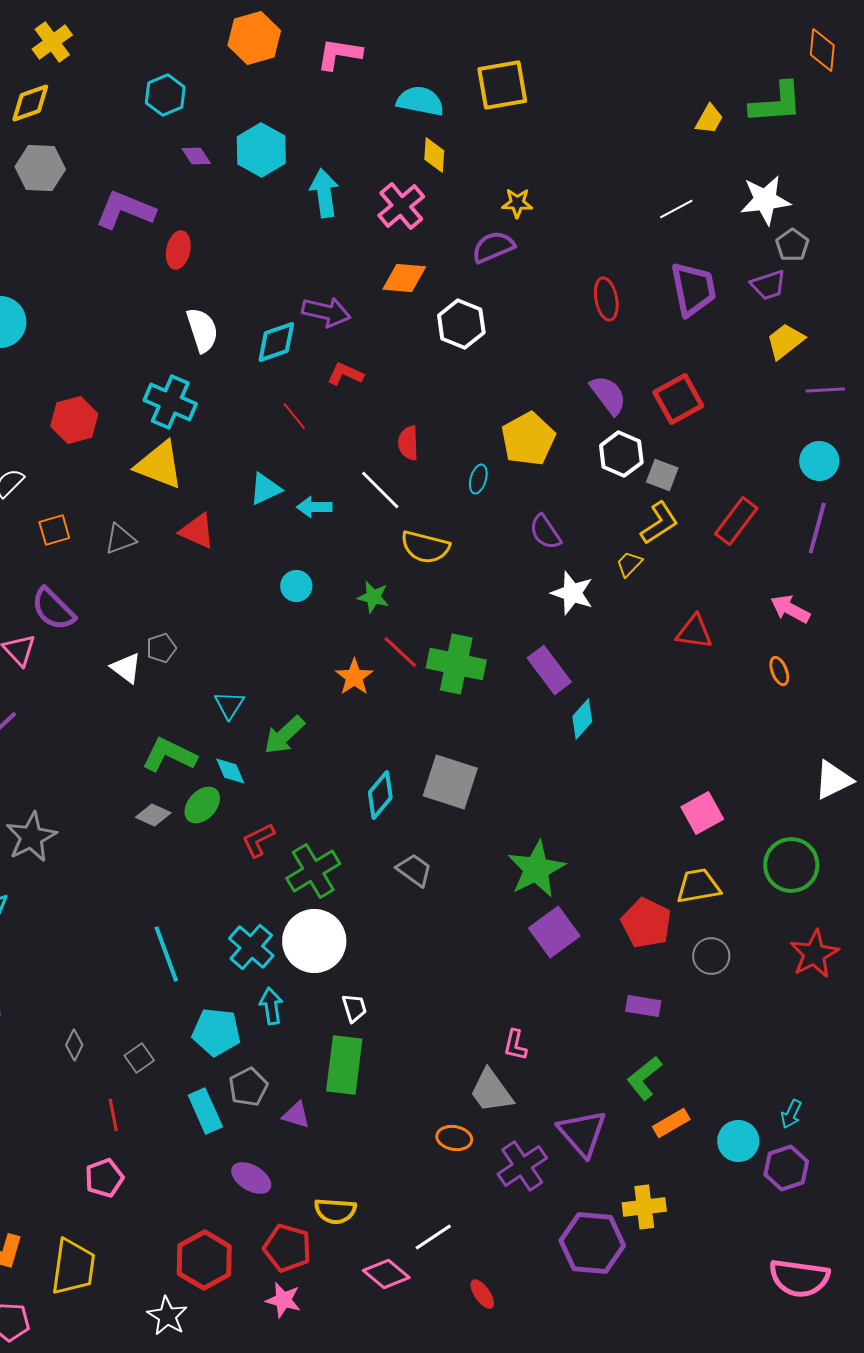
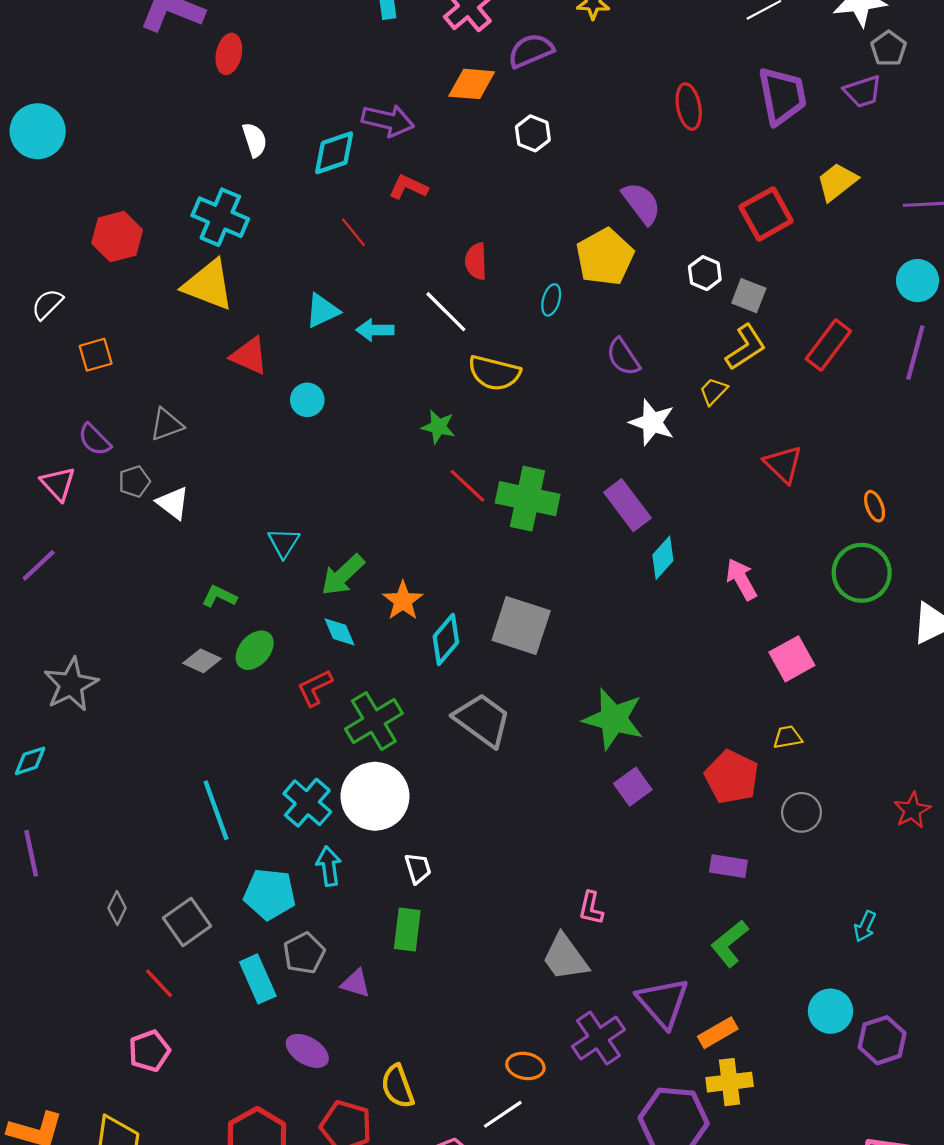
purple semicircle: (493, 247) -> (531, 51), moved
white hexagon: (461, 324) -> (533, 133), size x0.7
white semicircle: (202, 330) -> (255, 140), size x0.7
yellow trapezoid: (785, 341) -> (837, 182), moved
purple semicircle: (608, 395) -> (641, 203), moved
white hexagon: (621, 454) -> (705, 273), size x0.7
gray triangle: (120, 539) -> (167, 425), moved
cyan circle: (296, 586) -> (307, 400), moved
purple semicircle: (53, 609) -> (95, 440), size x0.7
pink arrow: (790, 609) -> (741, 579), moved, turned 33
red triangle: (694, 632) -> (783, 464), turned 36
gray pentagon: (161, 648) -> (134, 481), moved
orange star: (354, 677) -> (403, 601), moved
green L-shape: (169, 755) -> (219, 596), size x0.6
cyan diamond: (230, 771) -> (340, 632), moved
green circle: (791, 865) -> (862, 573), moved
green star: (536, 869) -> (613, 719), turned -30
gray trapezoid: (414, 870) -> (482, 720), size x1.5
yellow trapezoid: (698, 886) -> (788, 737), size x0.6
purple square: (554, 932) -> (633, 787), size x0.7
red star: (814, 954) -> (912, 810), size x0.7
gray square: (139, 1058) -> (187, 922), size x1.5
green rectangle: (344, 1065) -> (407, 930), size x0.7
cyan arrow: (791, 1114) -> (865, 926), moved
red line: (113, 1115) -> (159, 983), turned -32
orange rectangle: (671, 1123) -> (718, 1033), moved
orange ellipse: (454, 1138) -> (525, 1066), moved
yellow semicircle: (335, 1211) -> (398, 1086), turned 66

